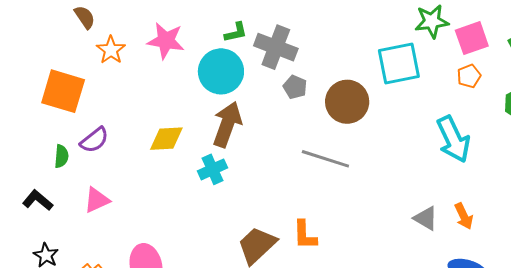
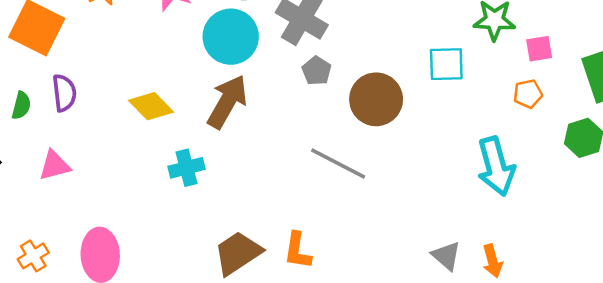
pink square: (472, 38) -> (539, 49), size x0.7
cyan square: (399, 63) -> (446, 64), size x0.7
yellow diamond: (166, 139) -> (151, 106), turned 39
purple semicircle: (94, 140) -> (64, 93), turned -68
cyan cross: (212, 169) -> (187, 168), moved

